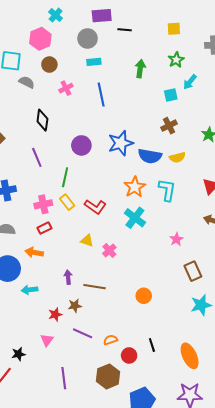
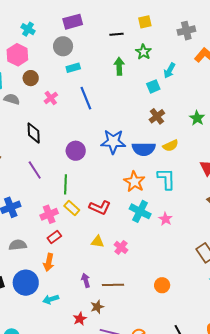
black line: (125, 30) -> (116, 34), moved
green star: (176, 60) -> (143, 52), moved
blue star: (121, 143) -> (113, 142), turned 30
pink star: (176, 239) -> (166, 219), moved
orange arrow: (34, 252) -> (49, 262), turned -78

